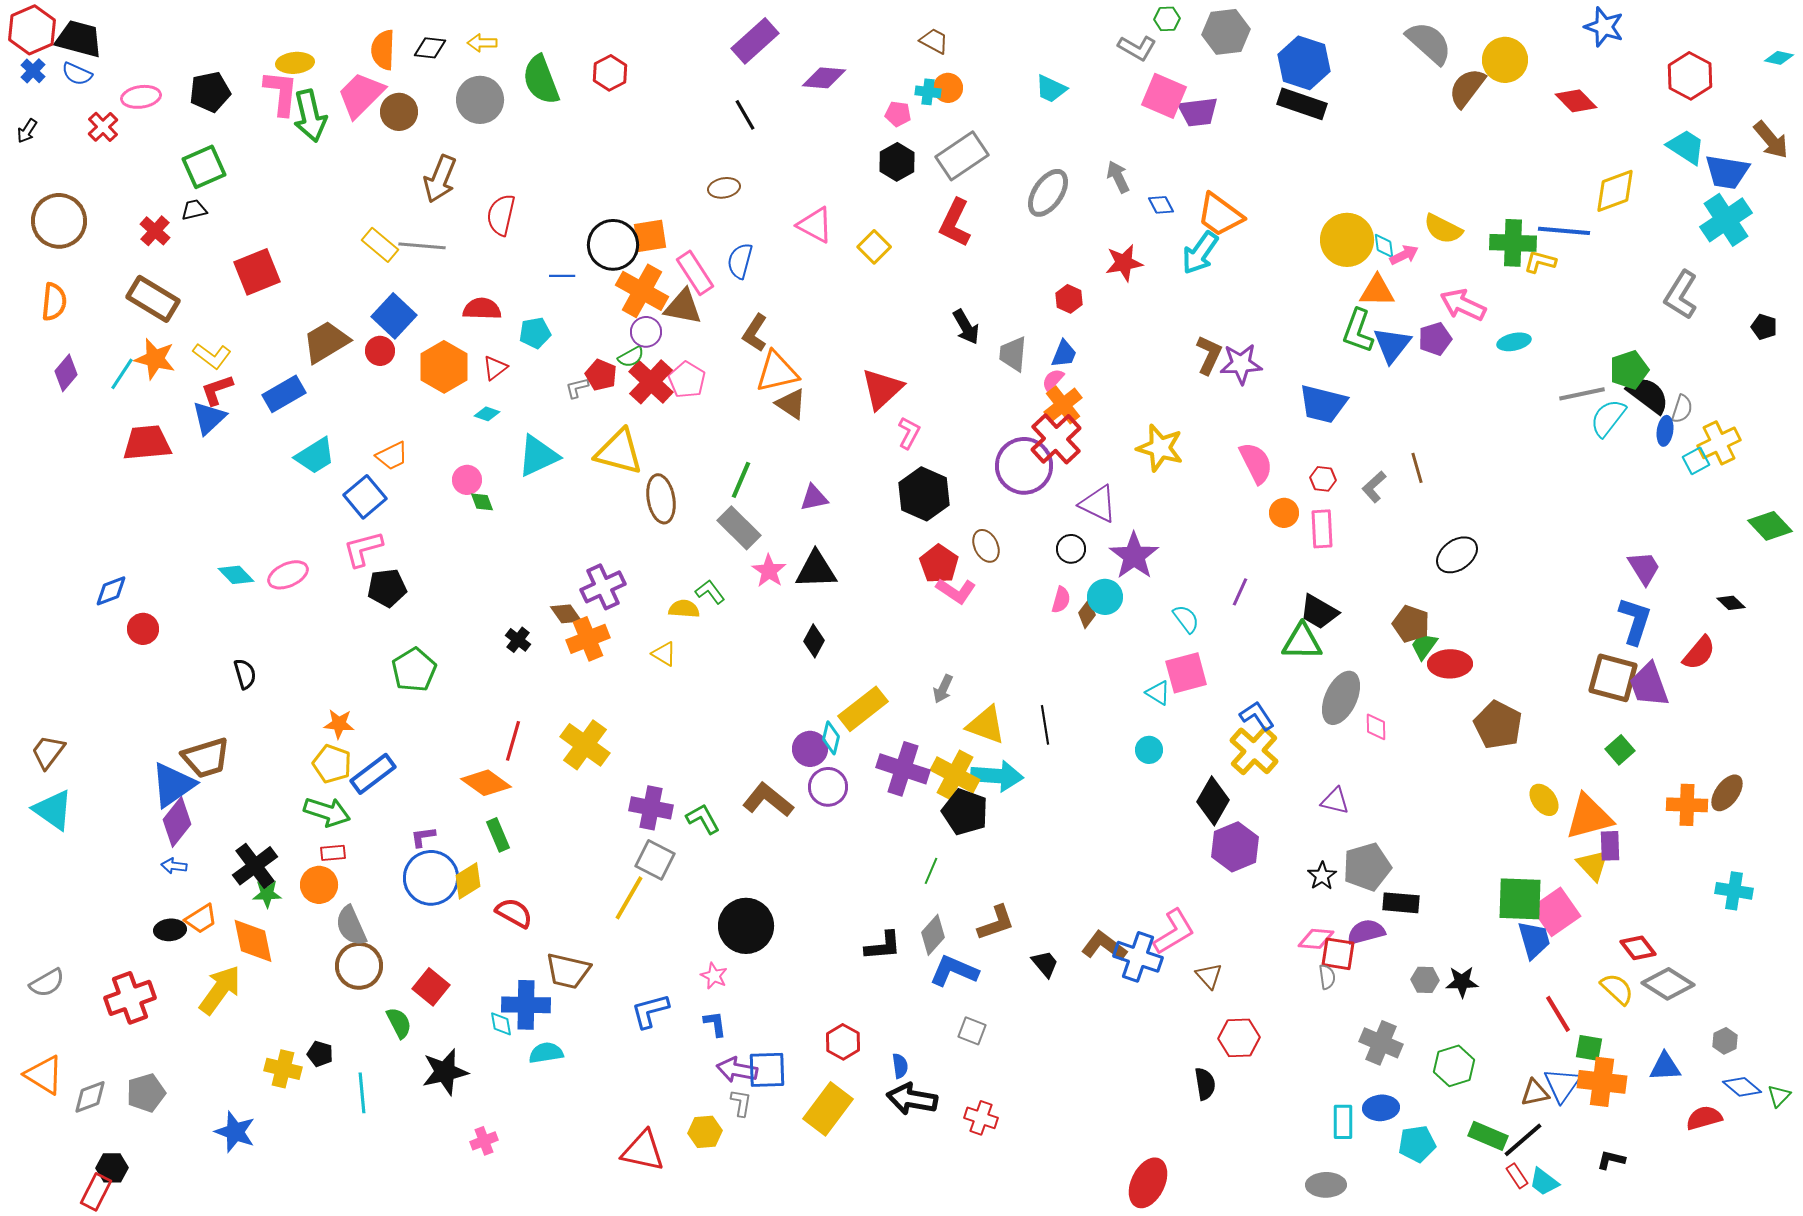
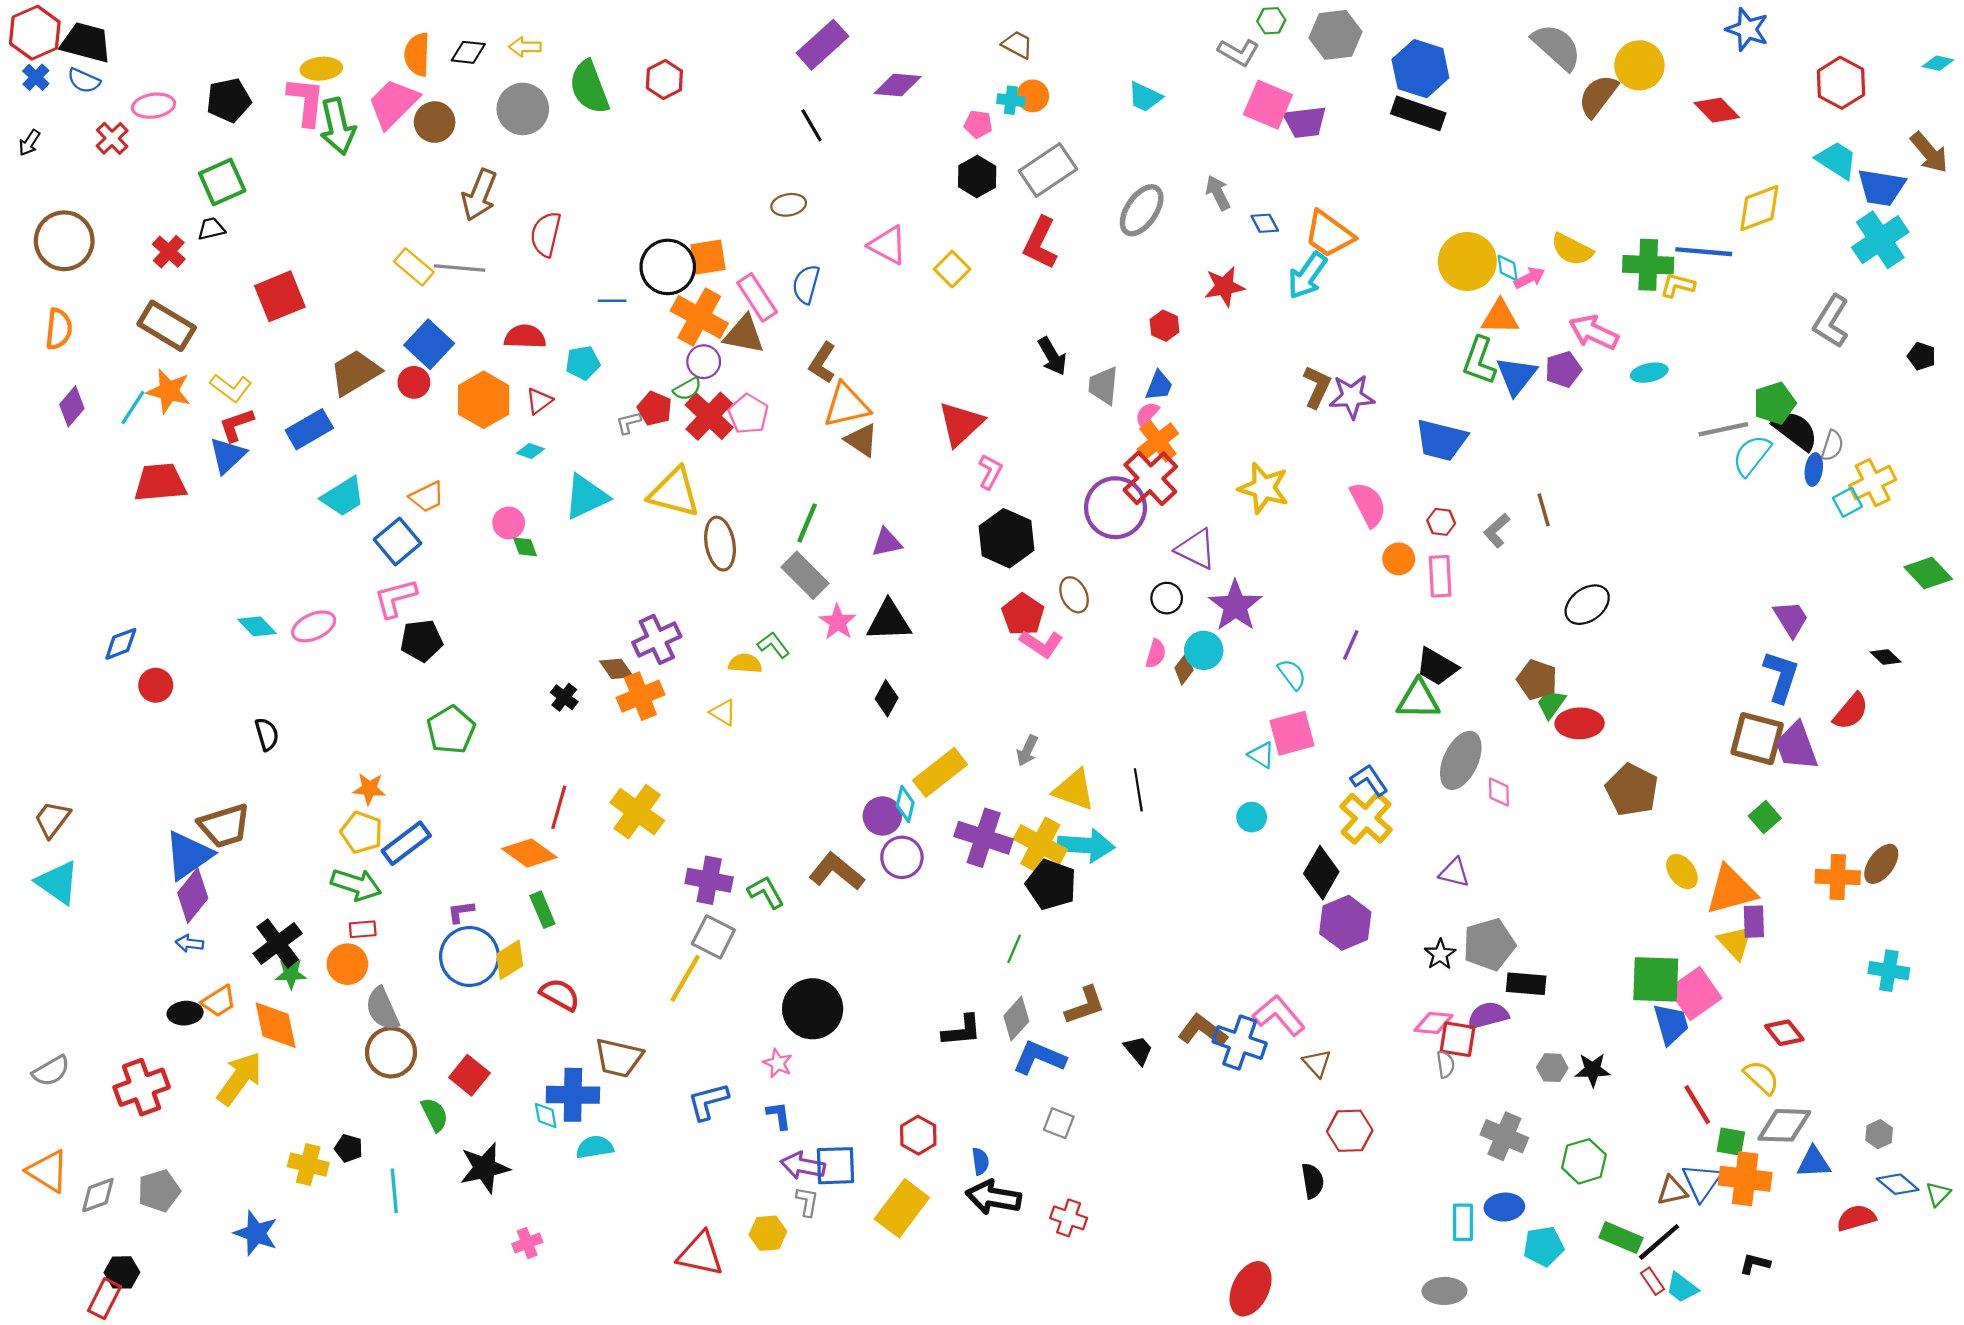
pink L-shape: (1174, 932) -> (1279, 1015), turned -99
gray diamond: (1668, 984) -> (1784, 1125), moved, turned -30

